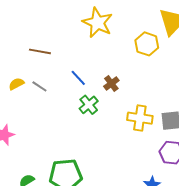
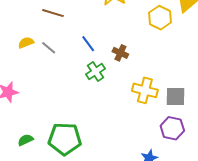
brown cross: (111, 83) -> (120, 53), turned -35

